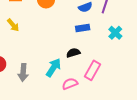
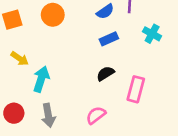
cyan arrow: (53, 68) -> (41, 79), moved
pink semicircle: (70, 84) -> (96, 115), moved

